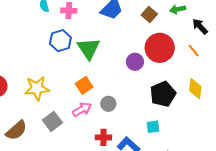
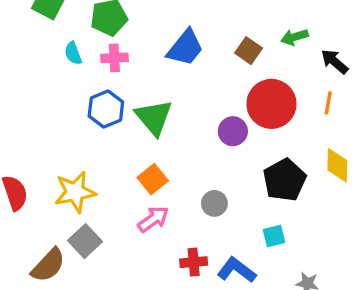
orange line: (194, 51) -> (328, 103), turned 56
gray circle: (108, 104) -> (214, 203), moved
gray square: (52, 121) -> (85, 241), moved

